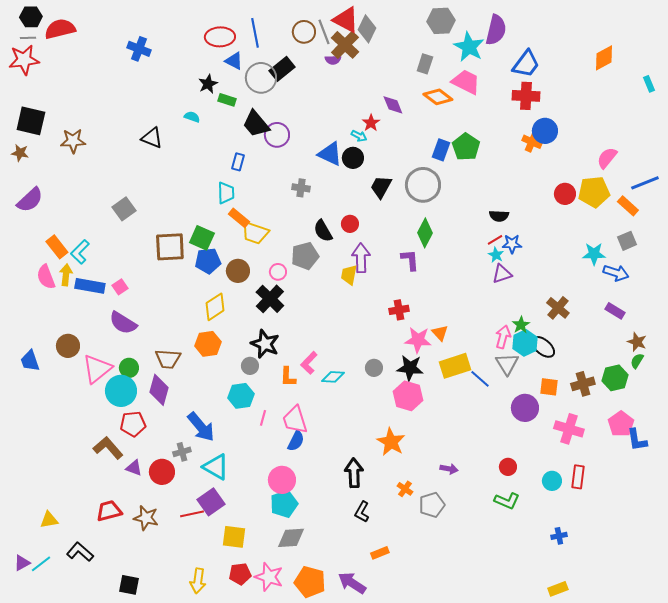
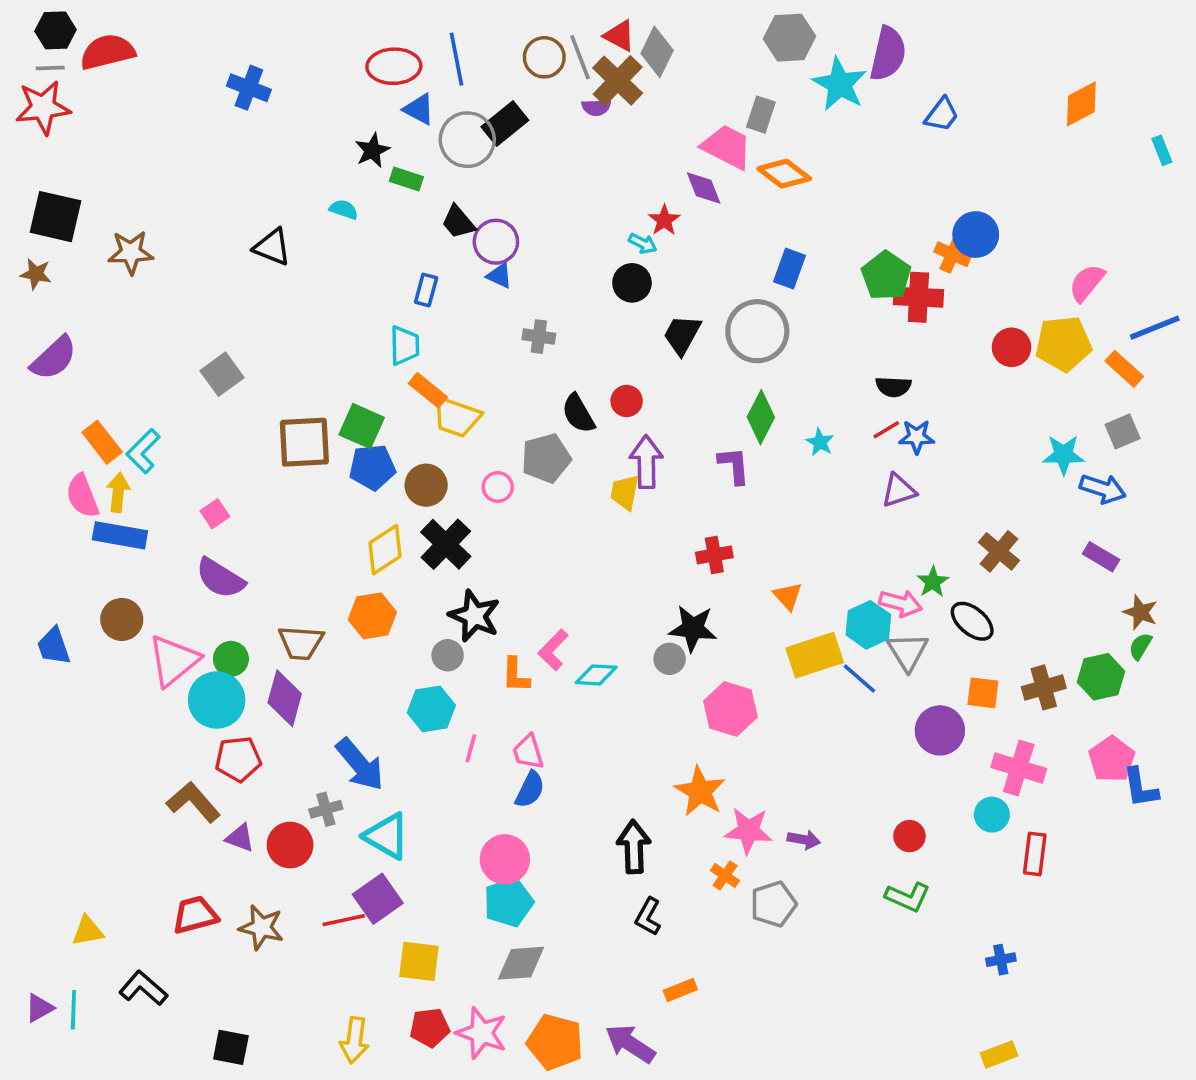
red triangle: (346, 20) -> (619, 36), size x0.7
blue trapezoid: (526, 64) -> (942, 115), size x0.7
pink trapezoid: (466, 82) -> (727, 147), moved
red cross: (526, 96) -> (918, 297), moved
black trapezoid: (256, 124) -> (458, 222), size x0.7
green pentagon: (466, 147) -> (886, 276), moved
blue triangle: (330, 154) -> (499, 276), moved, size x0.6
cyan star: (496, 255) -> (820, 442), moved
blue rectangle: (90, 286) -> (120, 535), moved
black cross: (270, 299) -> (446, 544), moved
pink arrow: (503, 337) -> (901, 603), turned 90
pink star: (418, 340) -> (748, 831), moved
cyan hexagon: (525, 343) -> (868, 625), moved
black star: (410, 368) -> (693, 628), moved
pink trapezoid: (295, 420) -> (528, 752), size x0.7
cyan circle: (552, 481) -> (992, 815), moved
cyan line: (41, 564) -> (73, 1010), turned -50

